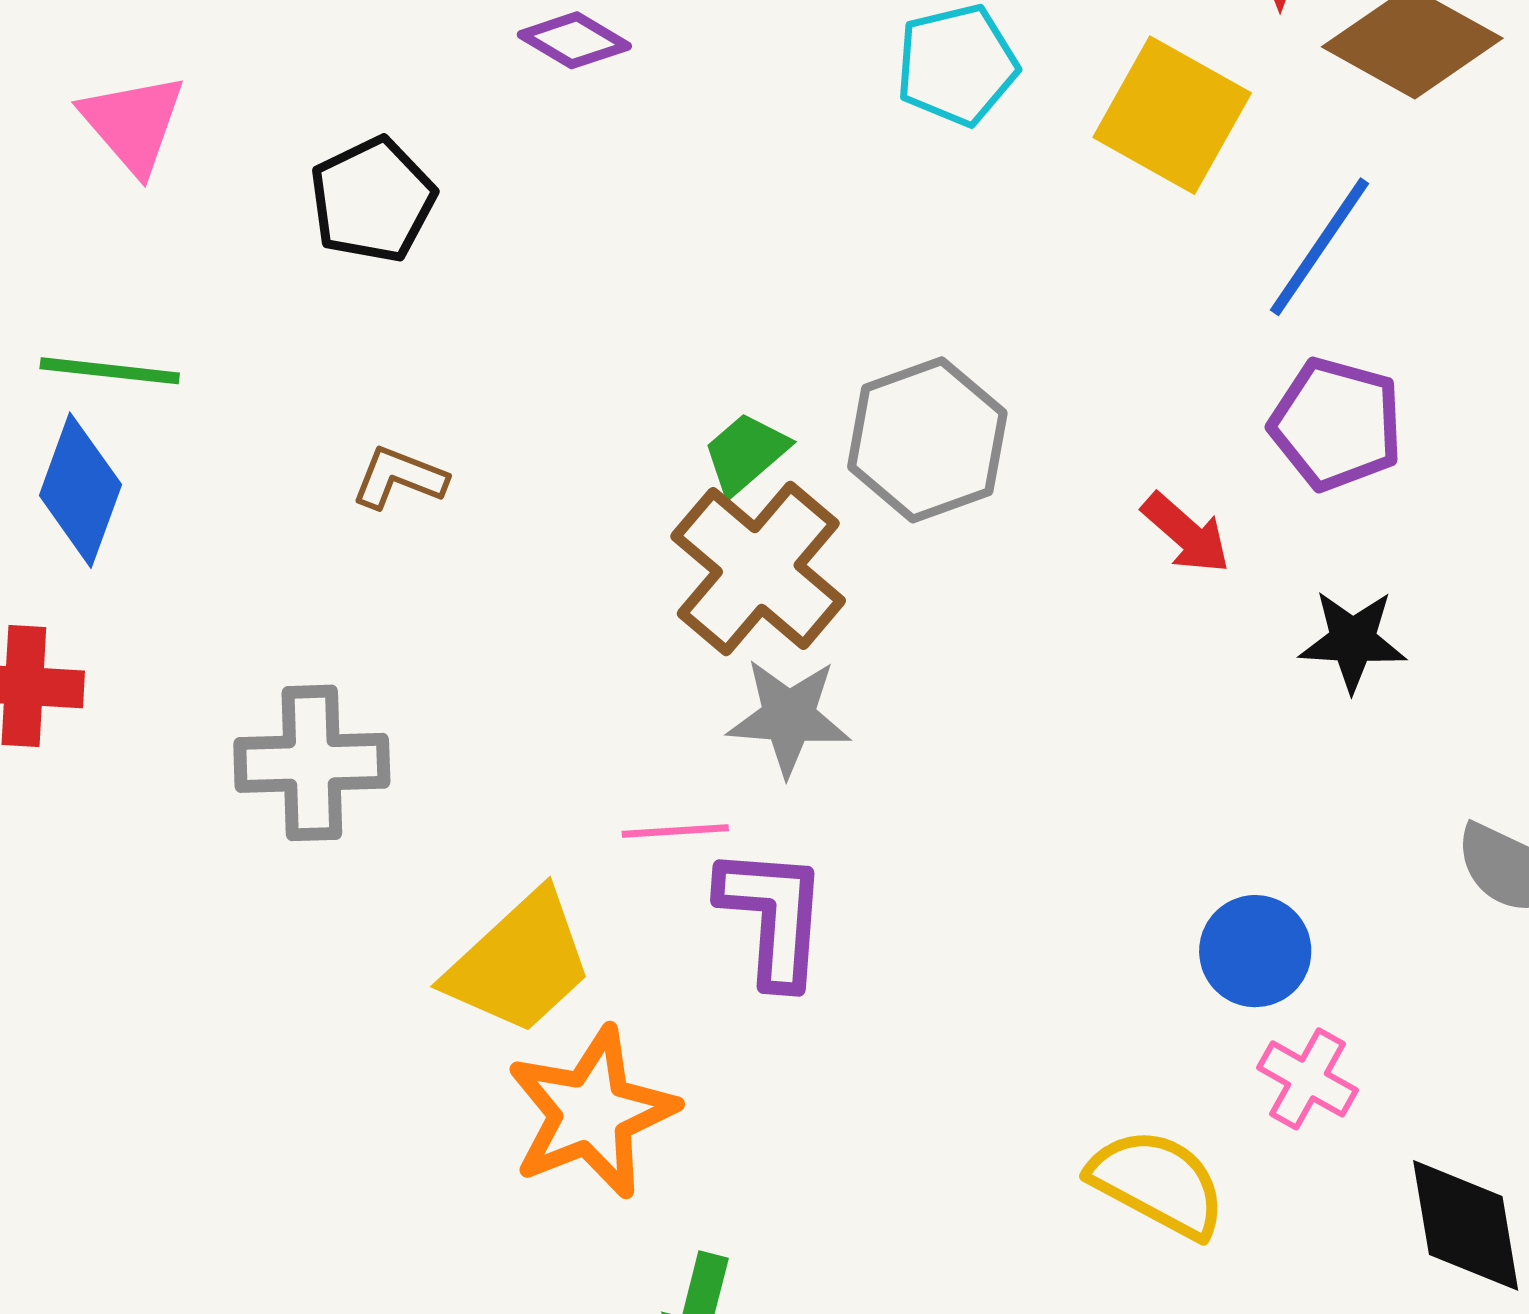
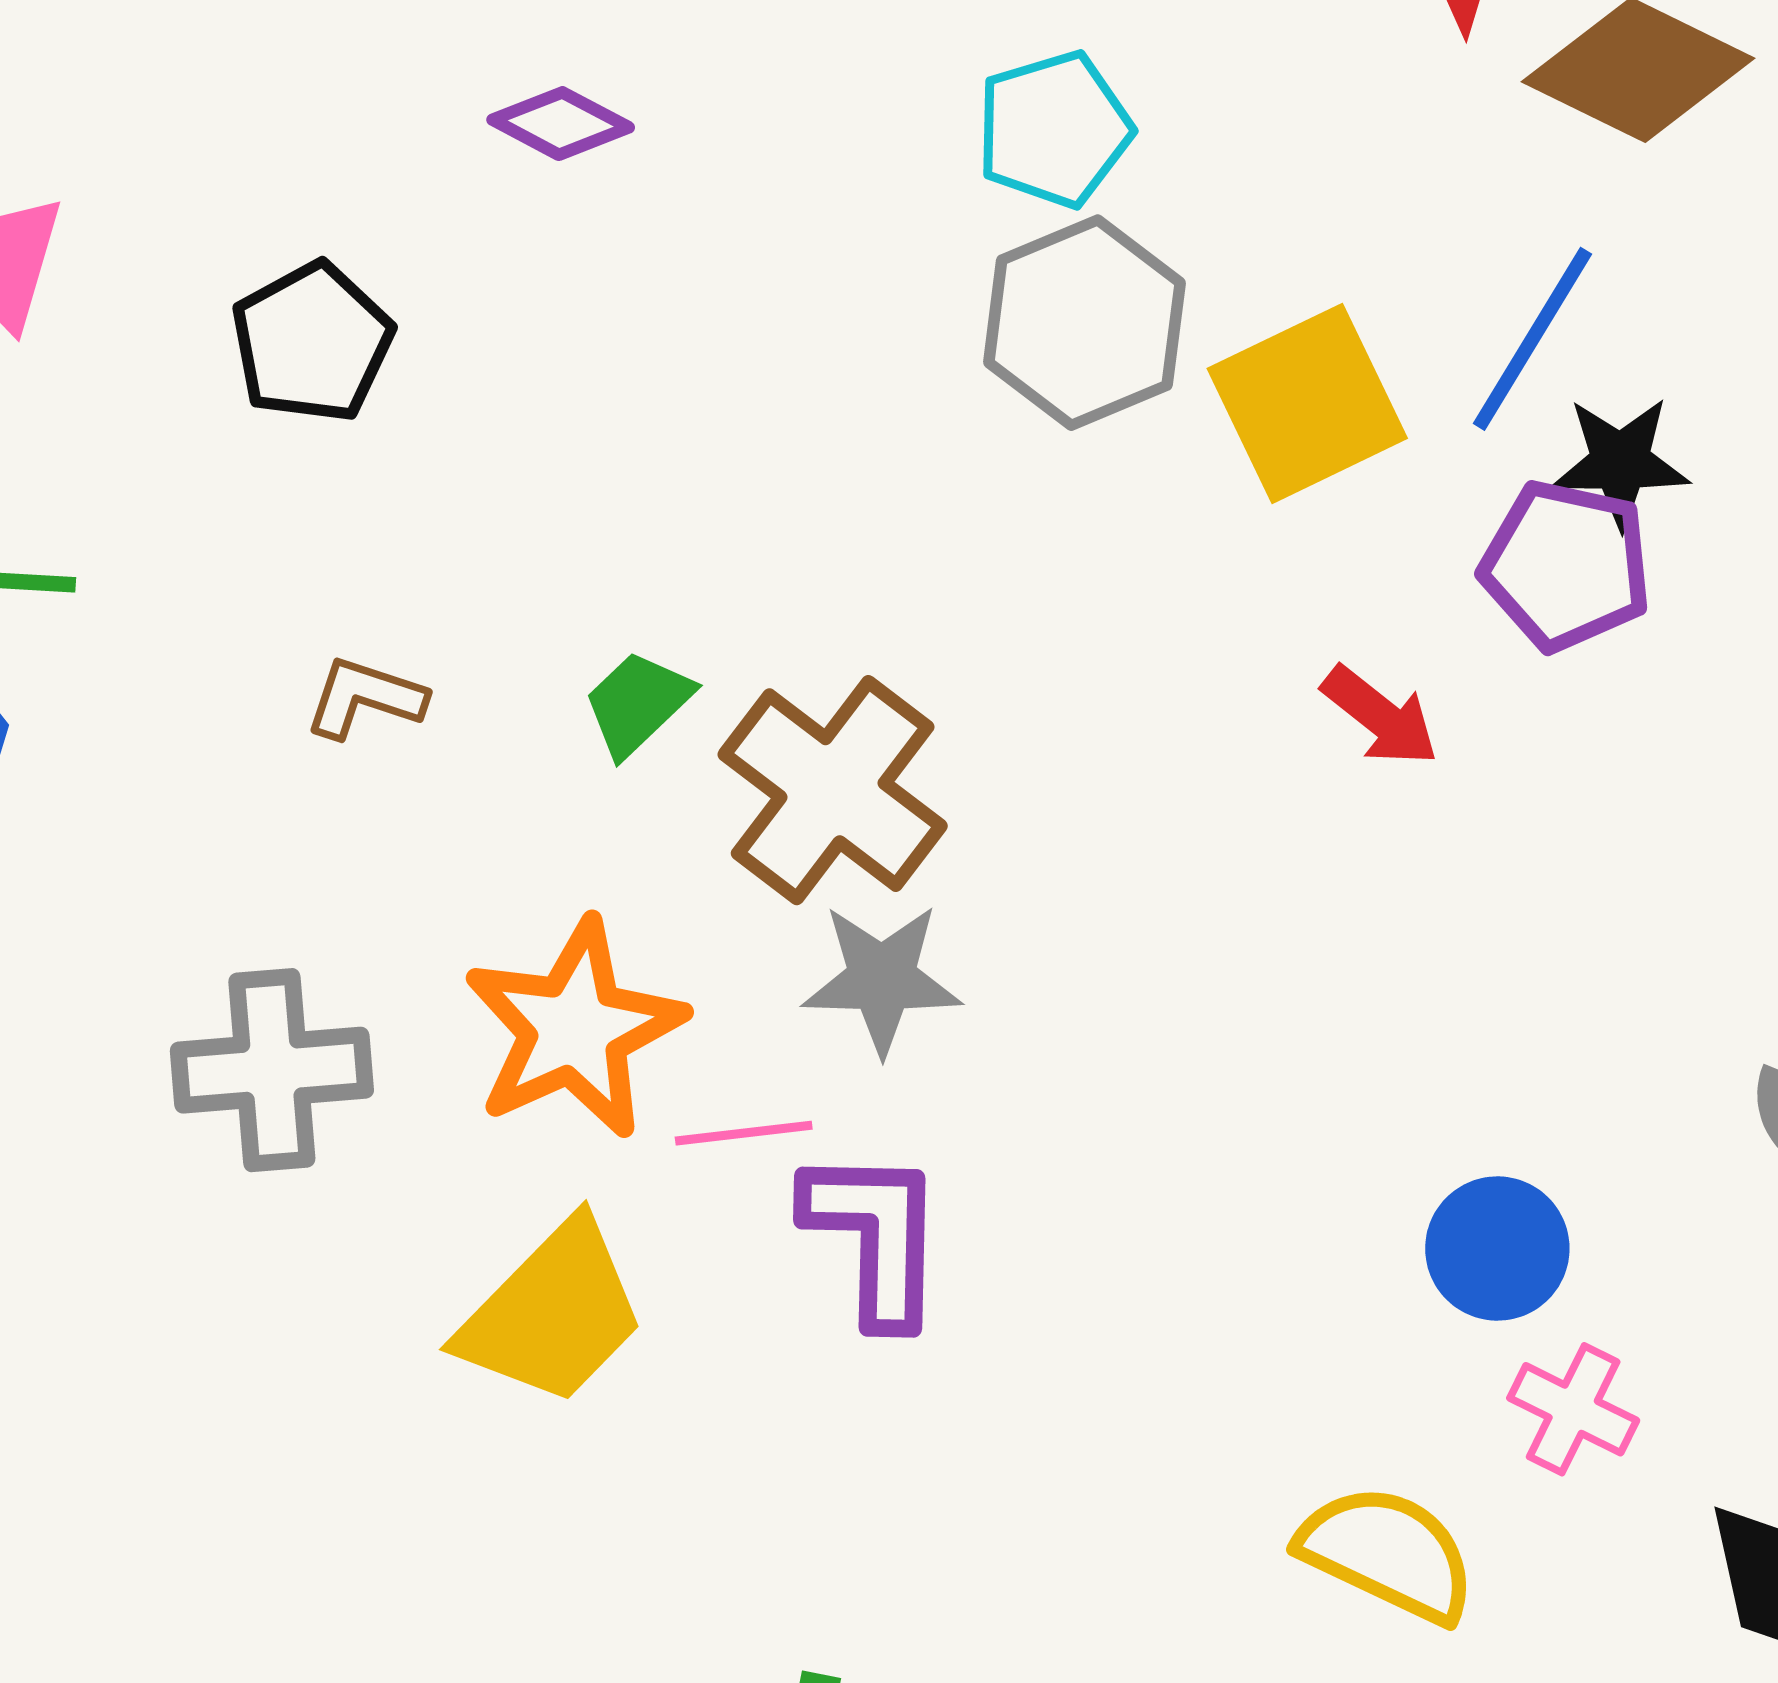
yellow square: (1172, 115) -> (1307, 403), moved, turned 38
gray hexagon: (927, 440) -> (1084, 323), moved
green trapezoid: (746, 453) -> (638, 703), moved
black star: (1353, 641) -> (1620, 462), moved
orange star: (592, 1113) -> (574, 1029), moved

